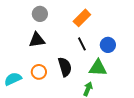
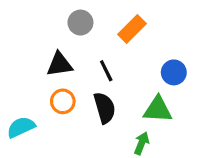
gray circle: (40, 14) -> (80, 23), moved
black line: (82, 44) -> (106, 71), moved
orange circle: (39, 72) -> (63, 101), moved

